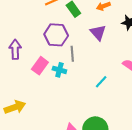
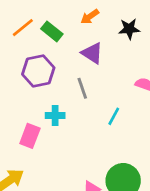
gray line: (72, 54) -> (82, 88), moved
pink rectangle: (40, 66) -> (30, 136), moved

